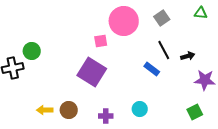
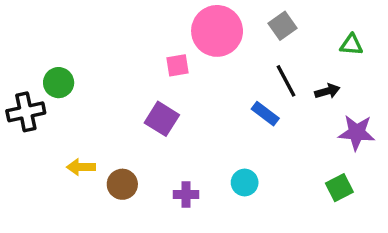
green triangle: (201, 13) -> (351, 45), moved
purple square: (92, 72) -> (162, 119), size x0.7
yellow arrow: (45, 110) -> (81, 167), moved

